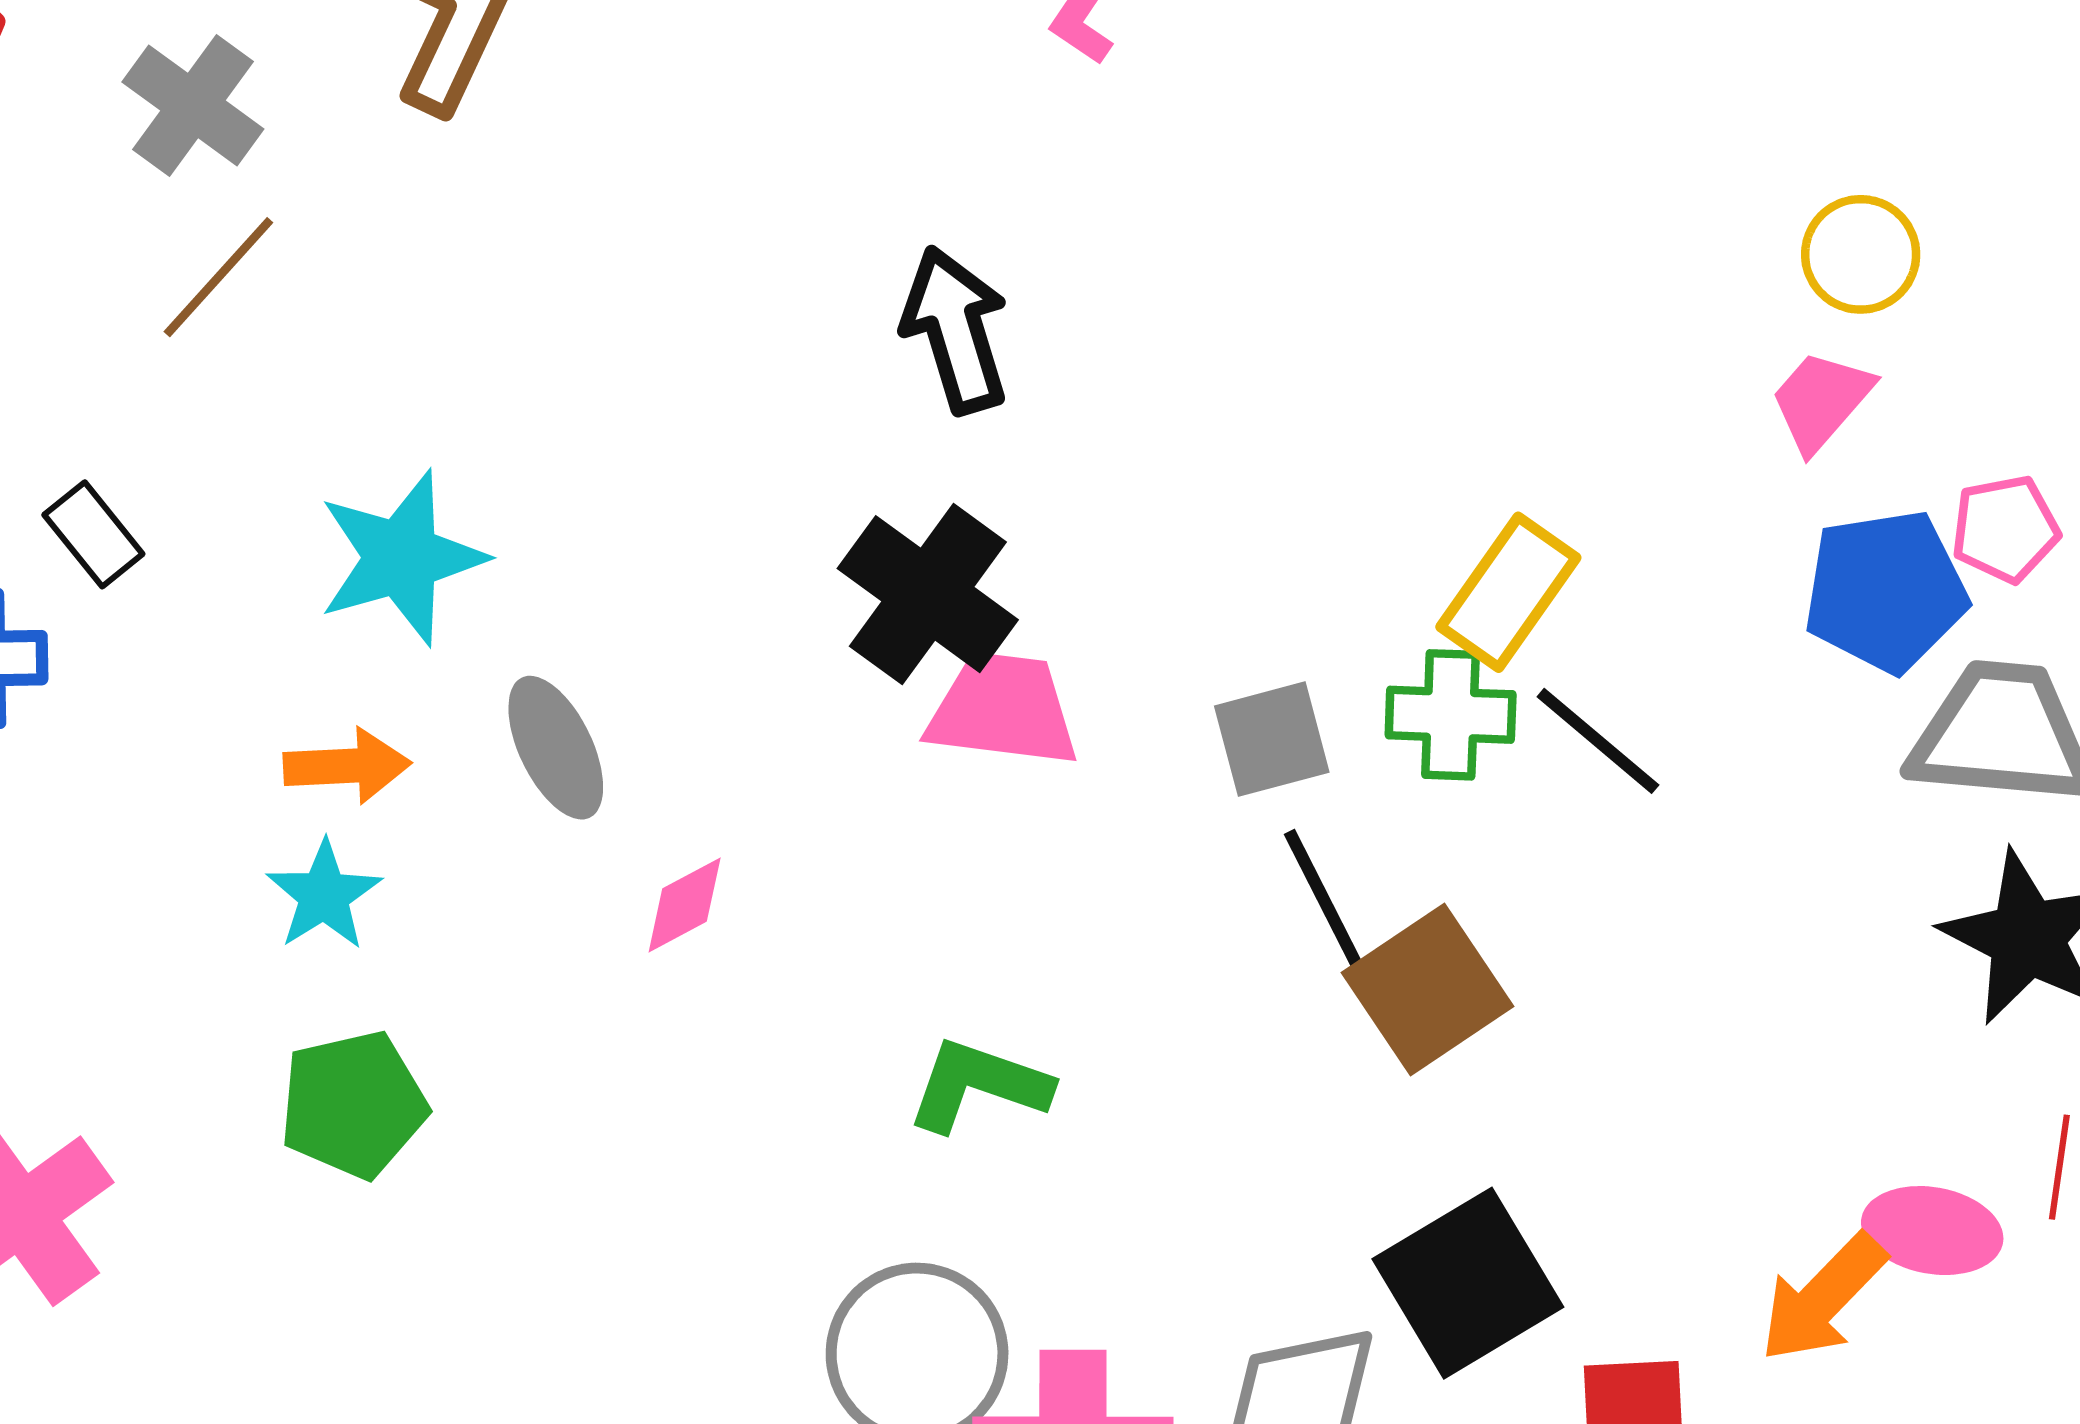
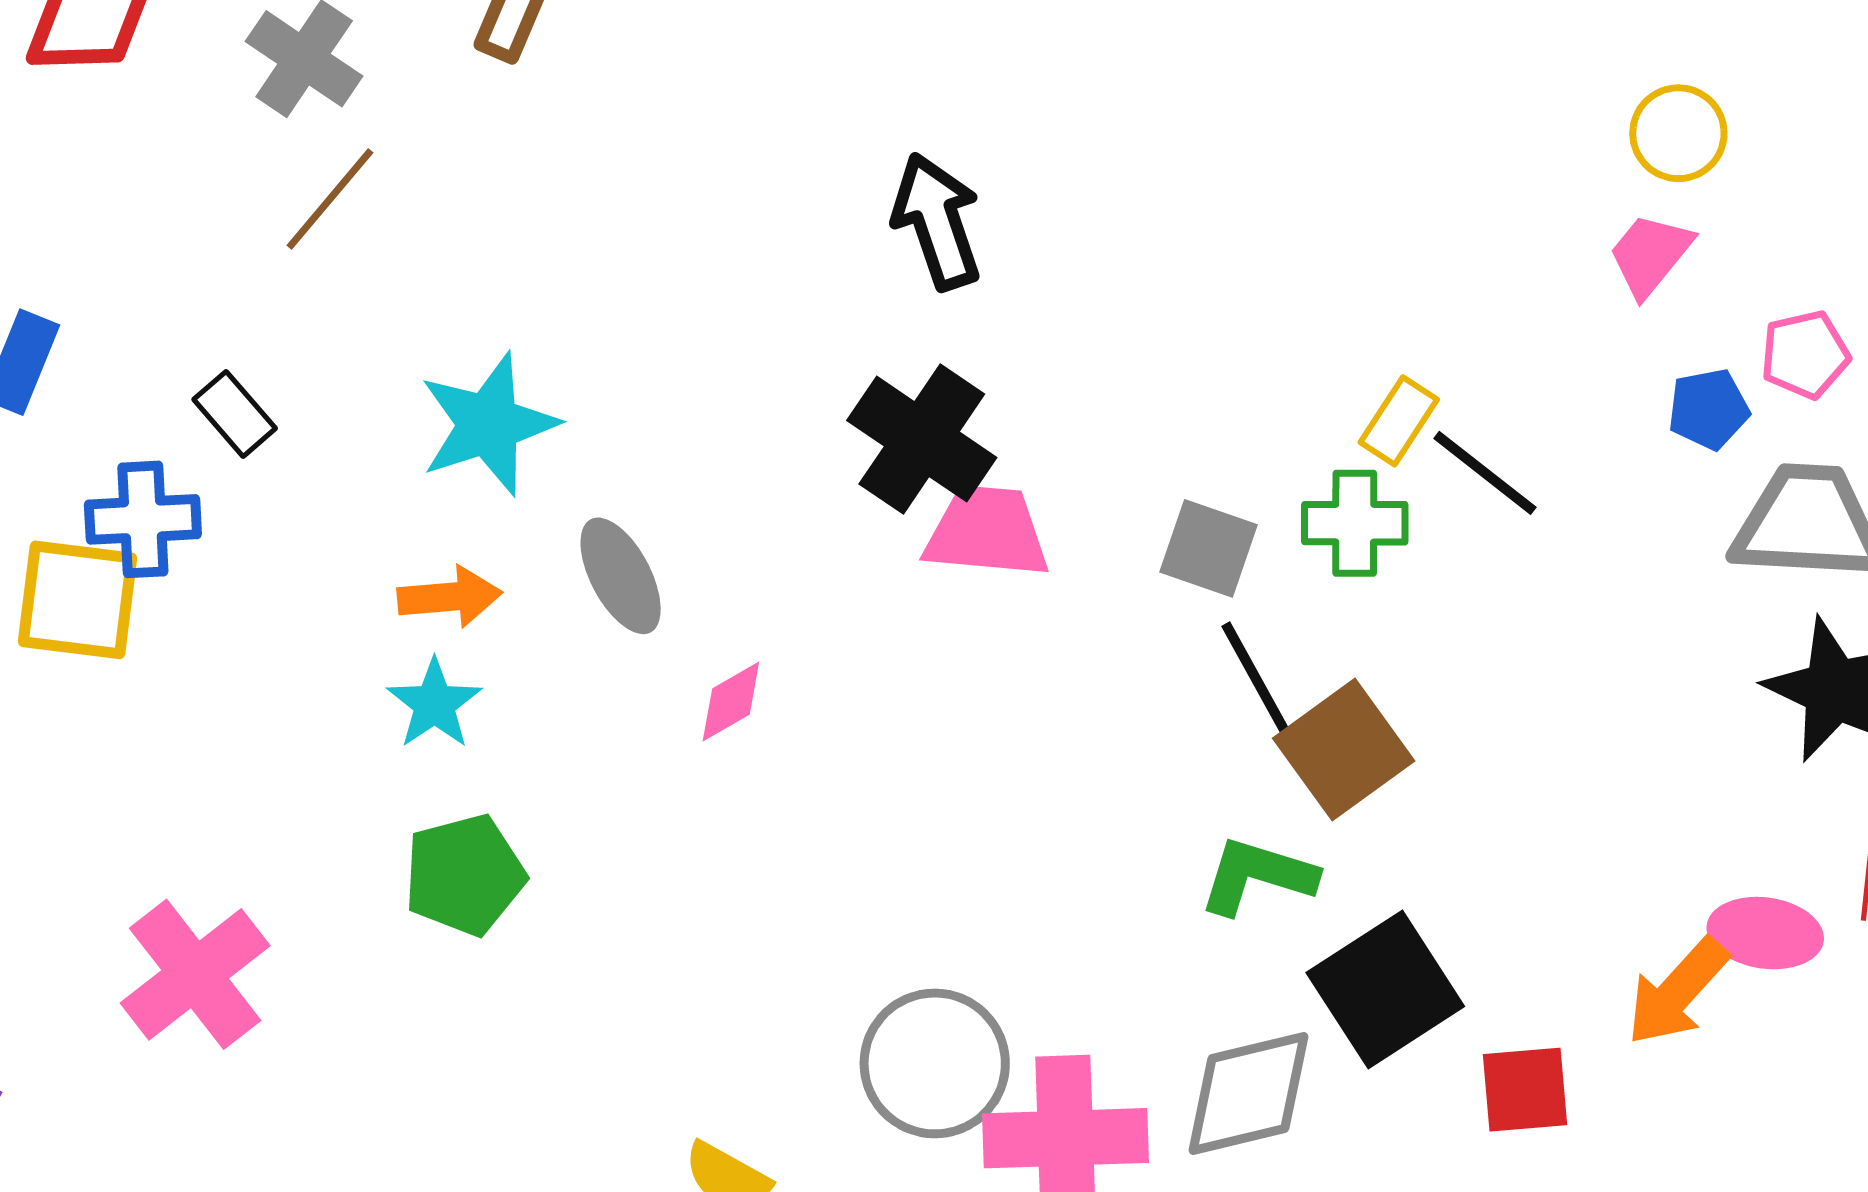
blue pentagon: (1886, 591) -> (1709, 409), size x0.6
yellow rectangle: (1508, 592) -> (1399, 421), size x0.7
gray square: (1272, 739) -> (1208, 548), turned 36
black line: (1598, 741) -> (1485, 473), moved
green L-shape: (979, 1085) -> (1257, 876), moved

